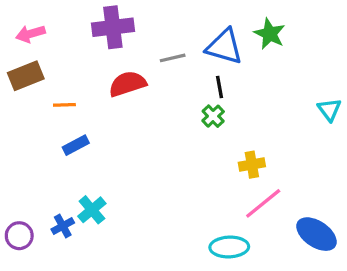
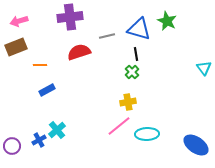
yellow cross: (252, 165) -> (128, 102), moved
pink line: (263, 203) -> (119, 126), moved
cyan ellipse: (229, 247) -> (147, 134), moved

